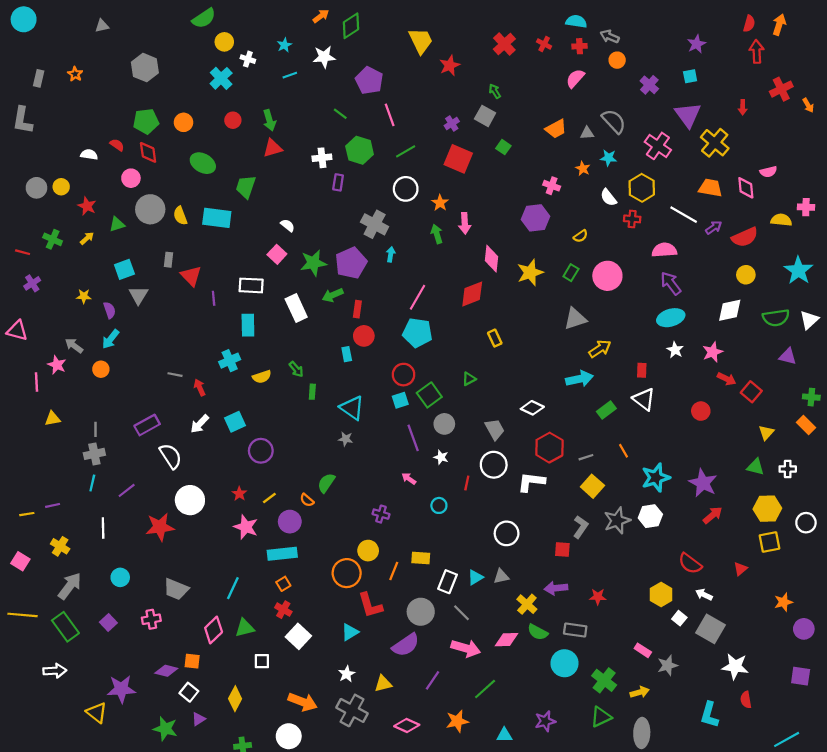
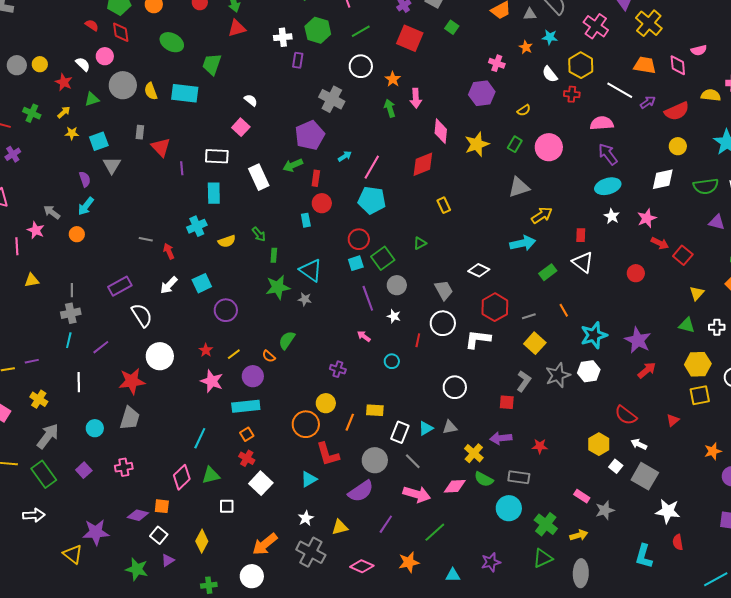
white semicircle: (89, 155) -> (83, 64), moved, turned 35
cyan arrow: (391, 254) -> (345, 156), moved, turned 48
green star: (313, 263) -> (278, 287), moved
yellow star: (84, 296) -> (72, 133), moved
gray trapezoid: (176, 589) -> (130, 418), moved, turned -95
orange arrow: (303, 702) -> (265, 544), turned 120

